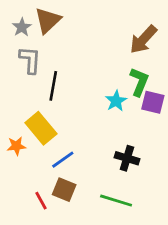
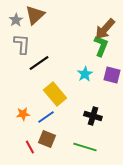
green L-shape: (139, 82) -> (101, 46), moved
black line: (53, 86) -> (39, 63), turned 45
yellow rectangle: (41, 128) -> (55, 94), moved
orange star: (16, 146) -> (23, 114), moved

